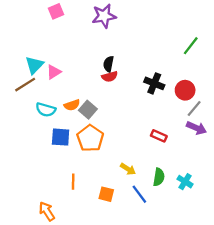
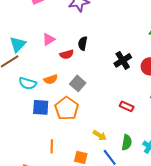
pink triangle: (54, 72) -> (49, 39), moved
red semicircle: (110, 77) -> (67, 54), moved
black cross: (154, 83) -> (123, 60), turned 36
gray square: (88, 110) -> (78, 83), moved

